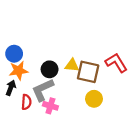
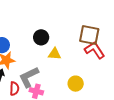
black circle: (50, 69) -> (41, 37), moved
brown square: (88, 72) -> (89, 35), moved

